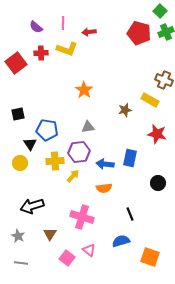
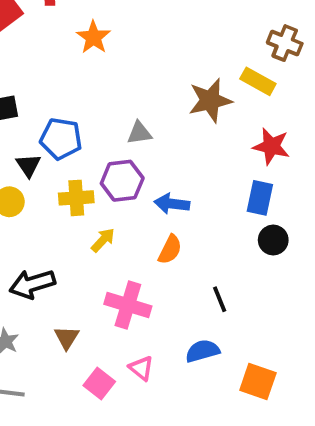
orange star: (84, 90) -> (93, 37), moved
brown star: (125, 110) -> (210, 100), size x1.6
blue rectangle: (130, 158) -> (260, 198), moved
yellow arrow: (73, 176) -> (103, 240), moved
orange semicircle: (104, 188) -> (170, 250), turned -56

